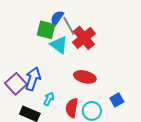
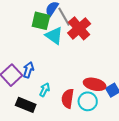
red ellipse: (85, 77) -> (95, 84), moved
blue arrow: (33, 79) -> (28, 70), size x0.7

